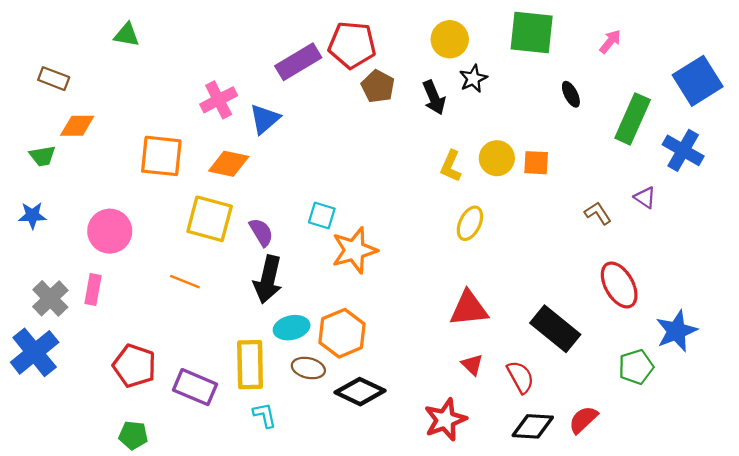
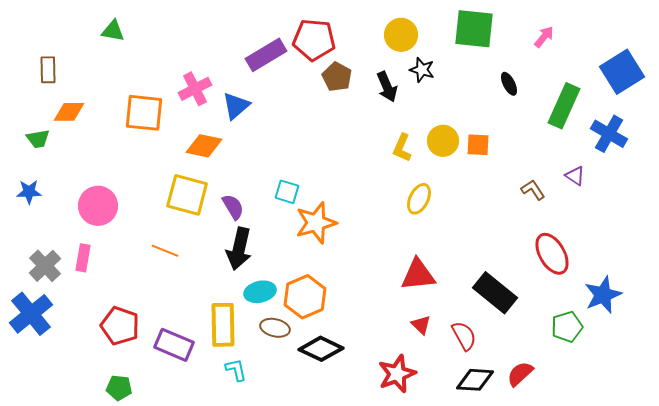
brown rectangle: (54, 79) -> (48, 70), turned 68
black star: (473, 79) -> (422, 70), turned -30
orange square: (161, 156) -> (144, 113), moved

